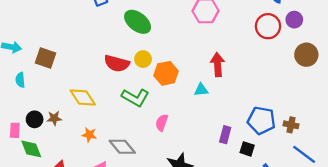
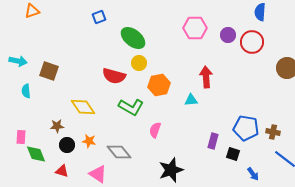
purple circle: (294, 20) -> (228, 35), moved
yellow circle: (143, 59) -> (139, 63), moved
black circle: (35, 119) -> (67, 145), moved

